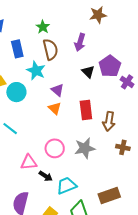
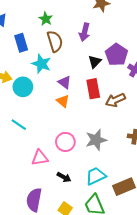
black triangle: (88, 72) -> (95, 62), turned 32
red rectangle: (86, 110) -> (93, 89), moved
brown arrow: (109, 121) -> (115, 100), moved, turned 60
black arrow: (46, 176) -> (64, 177), moved
cyan trapezoid: (66, 186) -> (96, 176), moved

